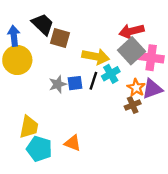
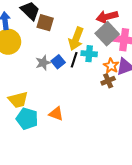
yellow arrow: (96, 57) -> (76, 39), turned 100
cyan cross: (111, 74) -> (89, 54), turned 35
blue square: (75, 83) -> (58, 62), turned -32
yellow trapezoid: (29, 127) -> (18, 100), turned 65

